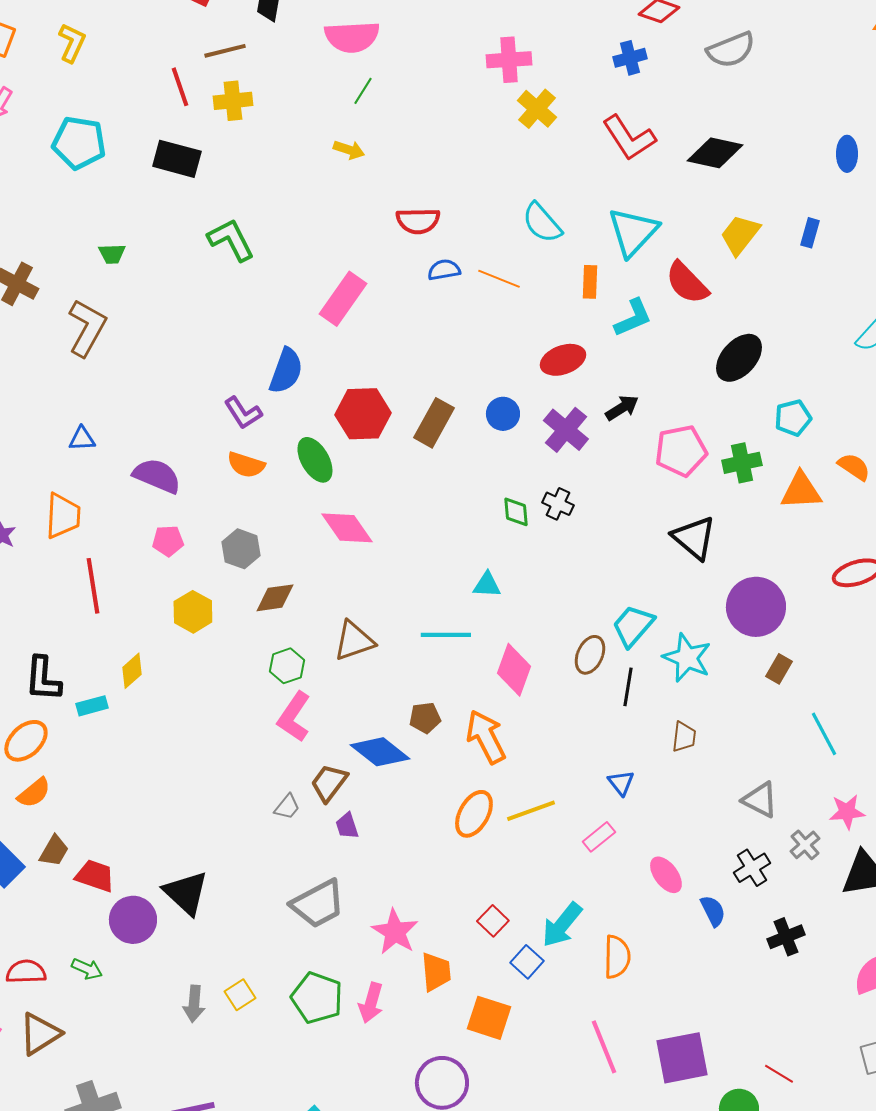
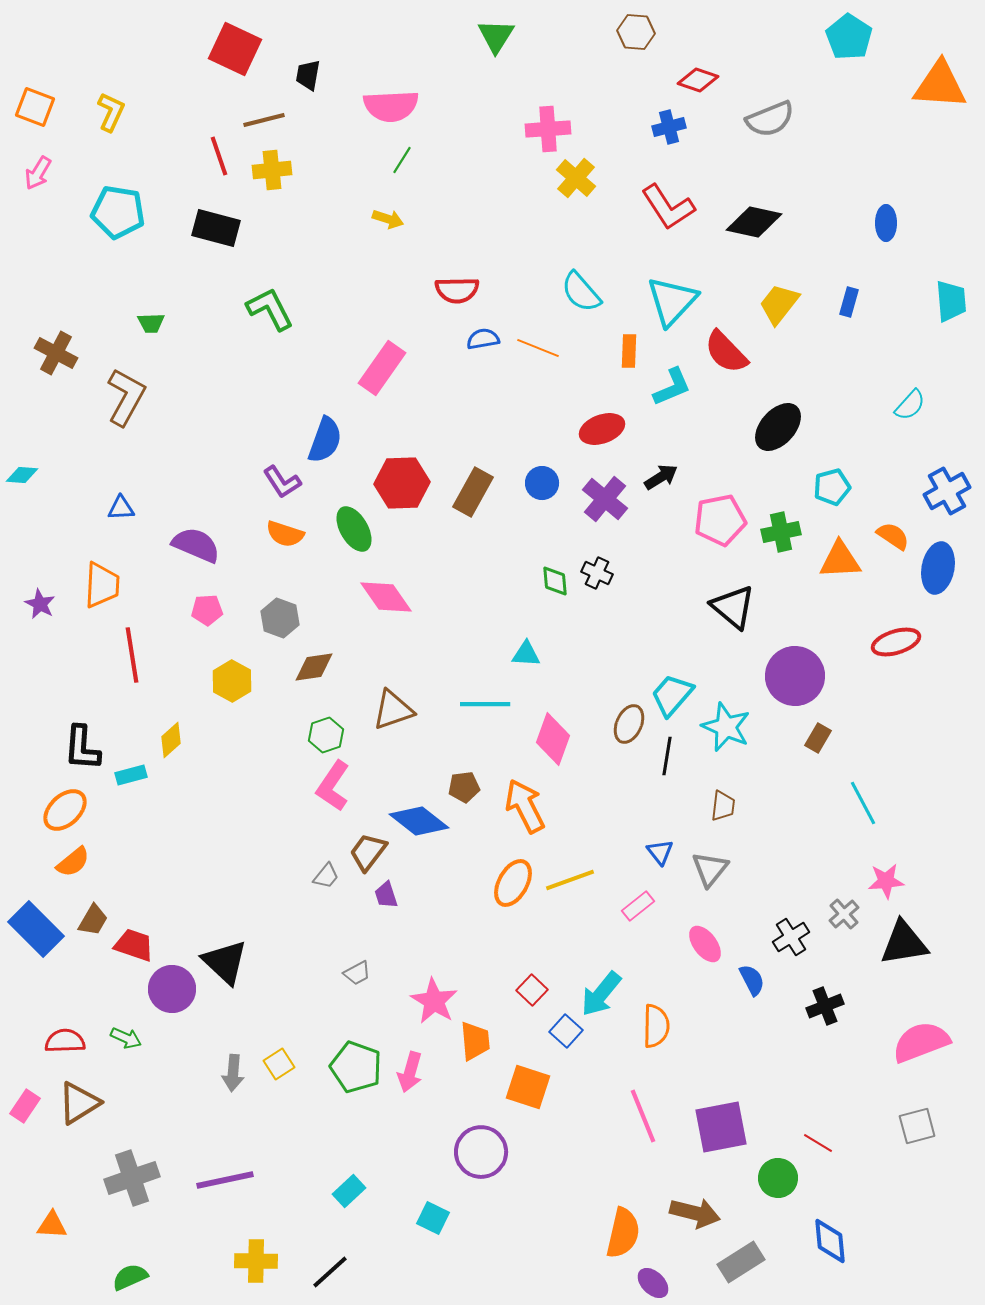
gray triangle: (760, 800) -> (710, 869), moved, turned 42
gray trapezoid: (318, 904) -> (357, 973), size x0.5

